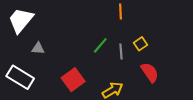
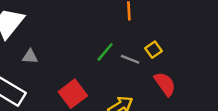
gray line: (121, 52) -> (130, 59), turned -63

